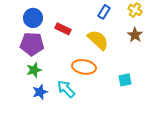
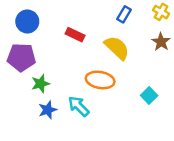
blue circle: (33, 18) -> (27, 21), moved
purple pentagon: (32, 44) -> (21, 57), moved
cyan square: (125, 80) -> (149, 96), turned -32

